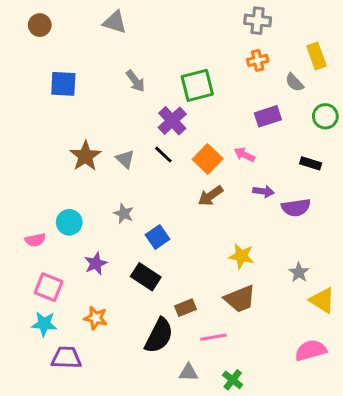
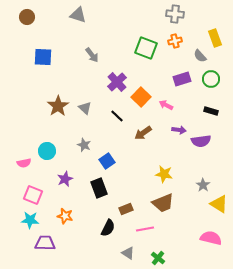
green square: (197, 85) -> (146, 48), moved, turned 35
green circle: (325, 116) -> (211, 79), moved
black line: (163, 155) -> (117, 116), moved
orange square: (208, 159) -> (141, 97), moved
black rectangle: (146, 277) -> (99, 188), turned 36
black semicircle: (159, 336) -> (108, 228), size x0.7
pink semicircle: (311, 350) -> (211, 238), turned 30
gray triangle: (188, 372) -> (128, 253), turned 32

